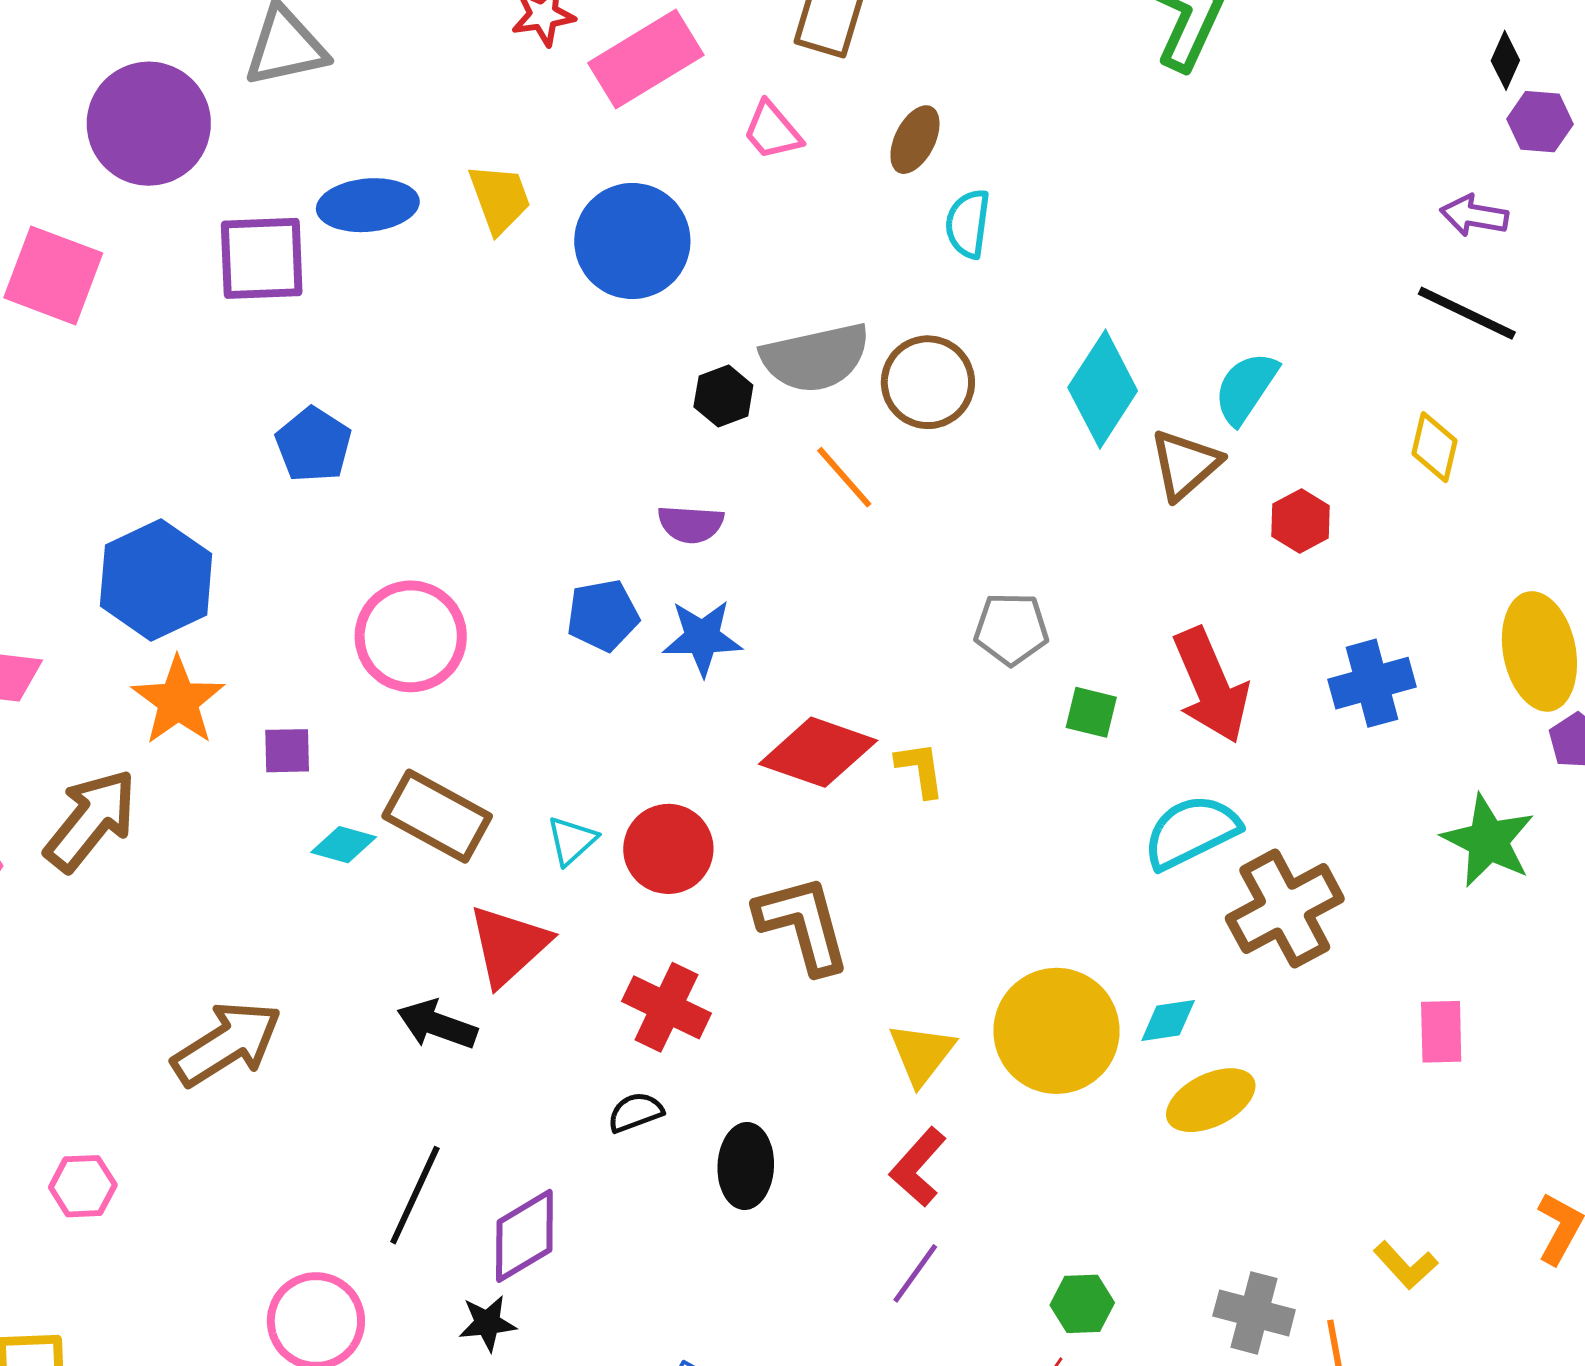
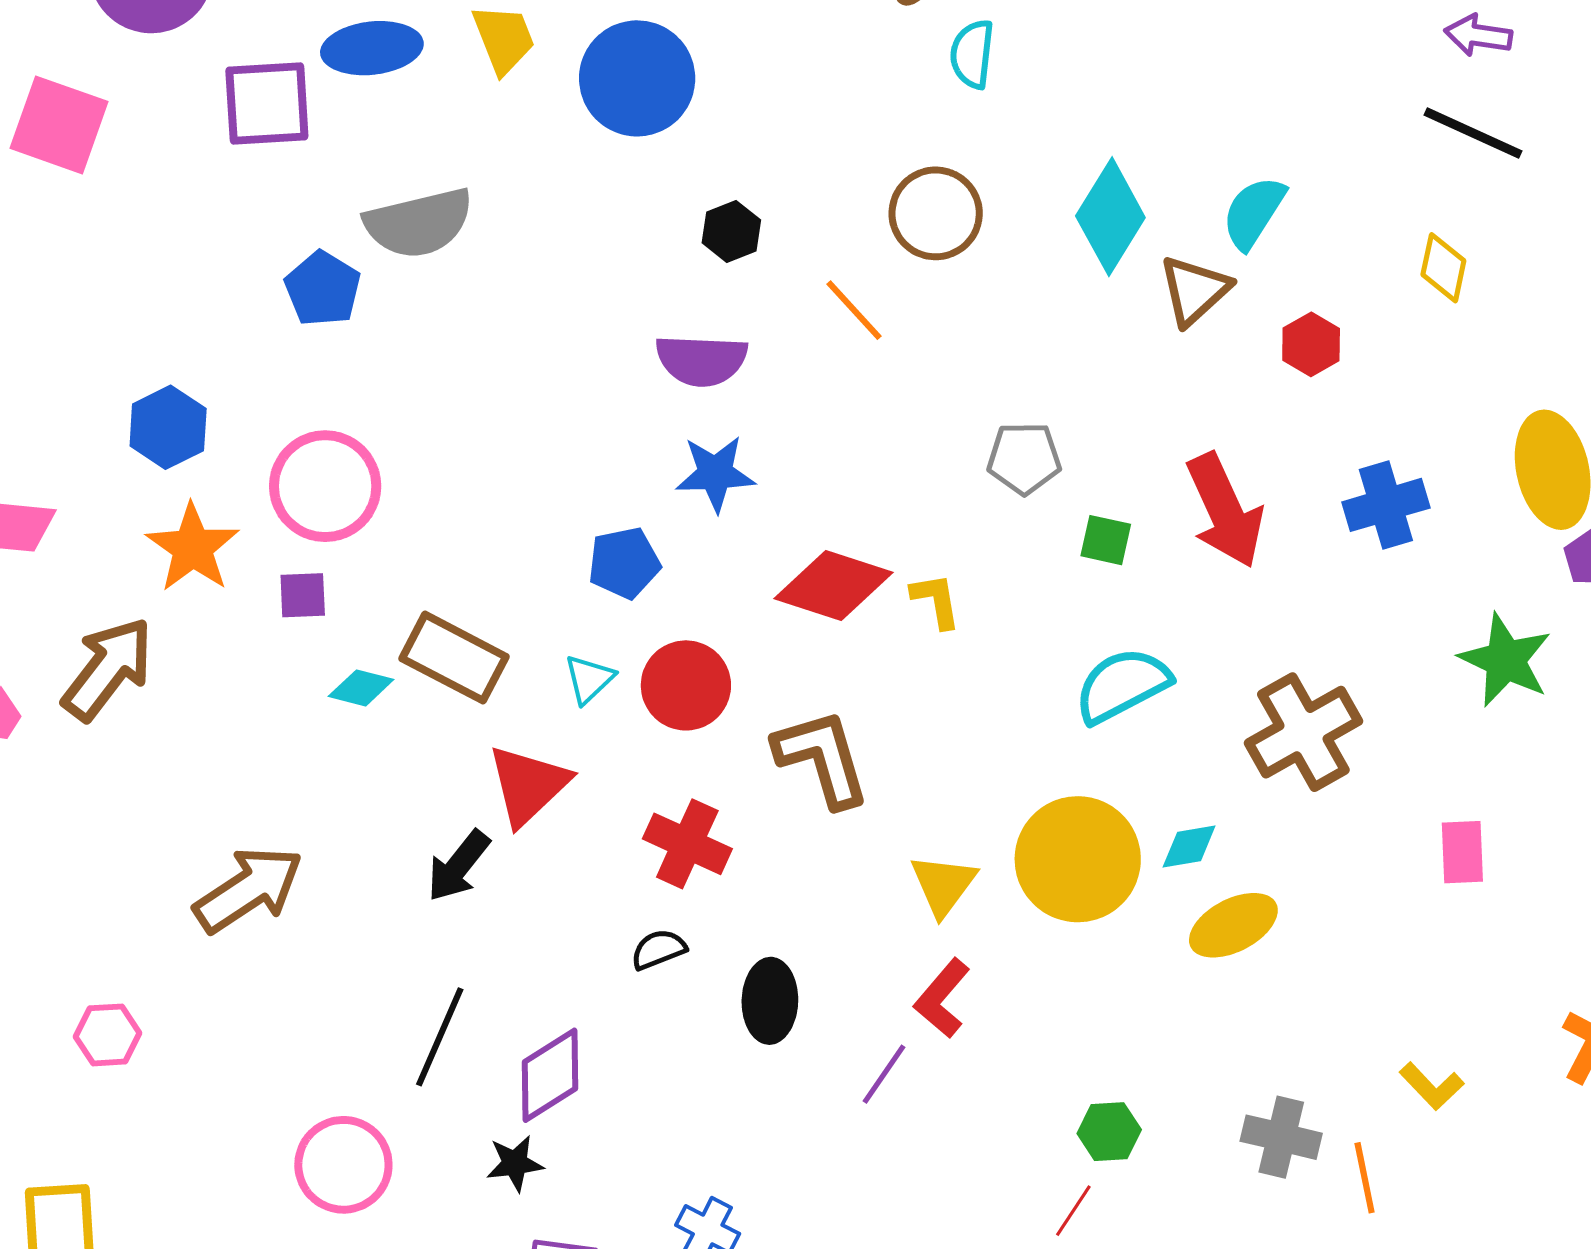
gray semicircle: (815, 358) -> (419, 223), moved
purple semicircle: (691, 524) -> (701, 360), size x1.4
blue hexagon: (156, 580) -> (168, 427), size x0.7
blue pentagon: (603, 615) -> (624, 563), moved
pink circle: (411, 636) -> (325, 486), moved
cyan semicircle: (1191, 832) -> (1122, 685), moved
black arrow: (437, 1025) -> (458, 866), turned -70
purple line: (915, 1273) -> (884, 1074), moved

